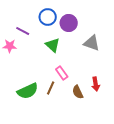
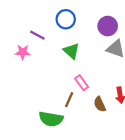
purple circle: (69, 23) -> (108, 26), moved
green semicircle: (28, 91) -> (51, 119), moved, turned 35

